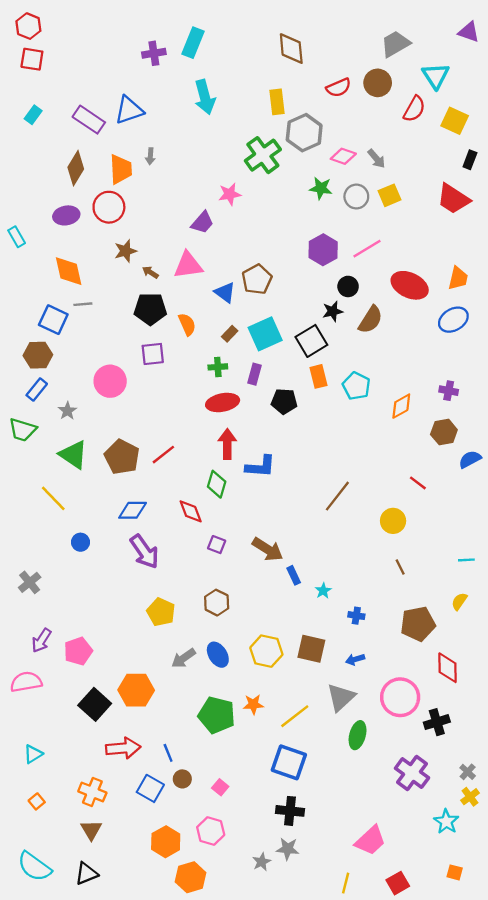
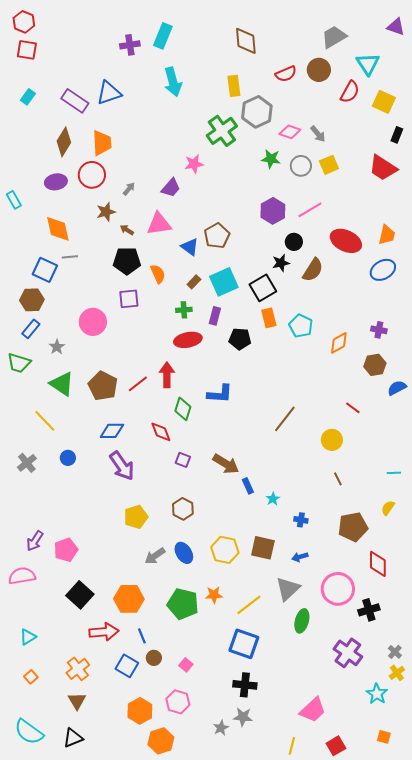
gray arrow: (150, 156) -> (129, 189), moved, turned -144
red arrow: (227, 444) -> (167, 375), moved
gray cross: (30, 582) -> (27, 463), moved
yellow pentagon: (161, 612) -> (136, 517), turned 30
orange hexagon: (136, 690) -> (129, 599), moved
orange cross: (92, 792) -> (78, 669), turned 30

